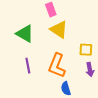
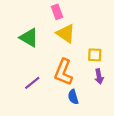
purple line: (28, 66) -> (32, 83), moved, turned 63

